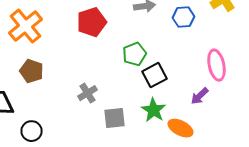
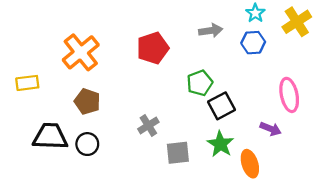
purple arrow: (200, 96) -> (271, 129), turned -114
orange ellipse: (180, 128) -> (250, 164), turned 45
black circle: (32, 131) -> (87, 144), moved

